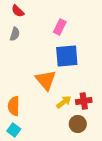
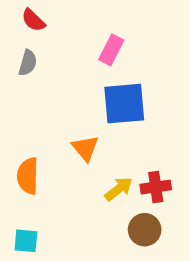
orange triangle: (46, 80) -> (85, 148), size x0.7
orange semicircle: (14, 106) -> (28, 176), moved
cyan square: (14, 130) -> (26, 241), turned -32

